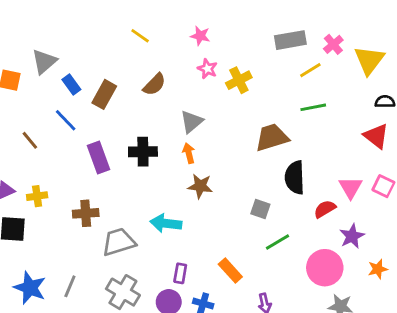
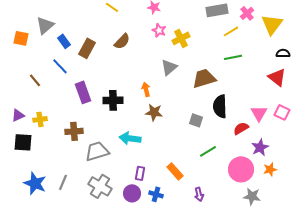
gray triangle: (192, 122) -> (169, 67), moved
black cross: (143, 152) -> (113, 100), moved
gray square: (260, 209) -> (196, 120), moved
orange star: (378, 269) -> (270, 169), moved

